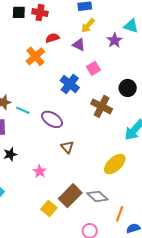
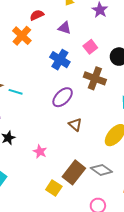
purple triangle: (79, 45) -> (65, 28), moved
pink square: (93, 68) -> (90, 47), moved
purple ellipse: (52, 119) -> (63, 97), moved, turned -70
brown triangle: (67, 147) -> (75, 125), moved

